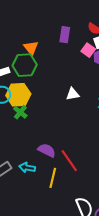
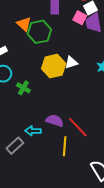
green hexagon: (25, 65) -> (39, 32), moved
yellow hexagon: (18, 95) -> (54, 66), moved
cyan arrow: (27, 168) -> (33, 131), moved

